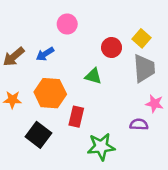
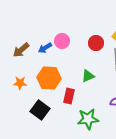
pink circle: (67, 24) -> (62, 41), moved
green triangle: (93, 76) -> (88, 76), moved, turned -40

